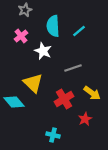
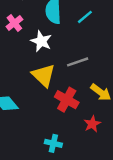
yellow triangle: (33, 83) -> (44, 75), moved
red cross: (64, 99) -> (67, 100), turned -30

